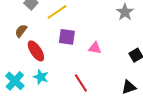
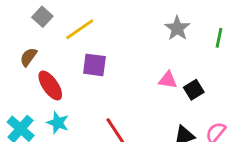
pink triangle: (95, 48) -> (168, 80), moved

